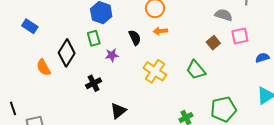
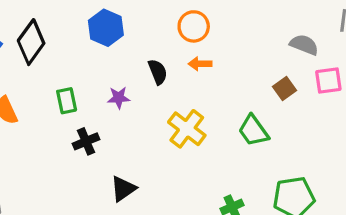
green rectangle: (94, 38) -> (67, 101), moved
black diamond: (67, 53) -> (31, 42), moved

